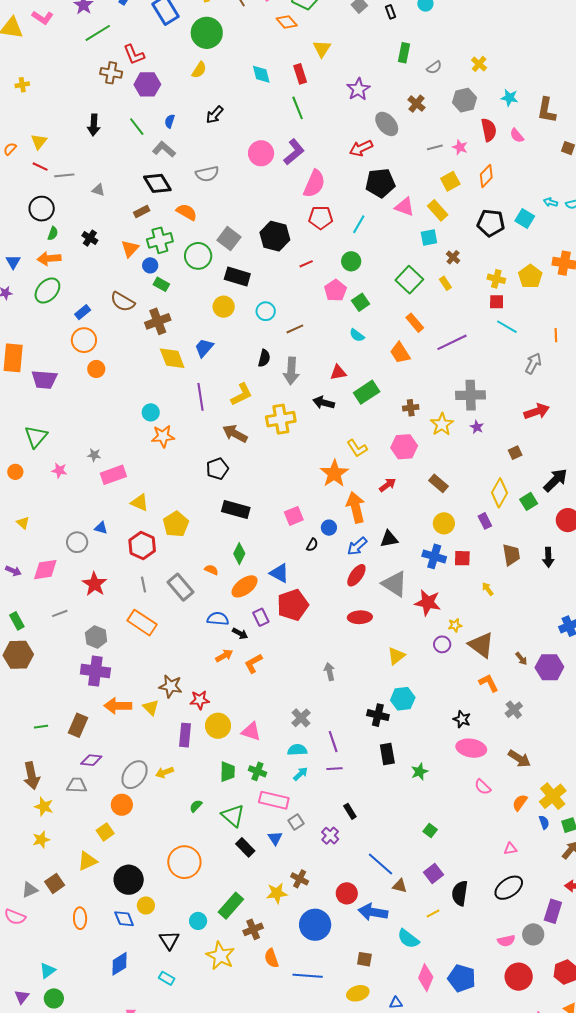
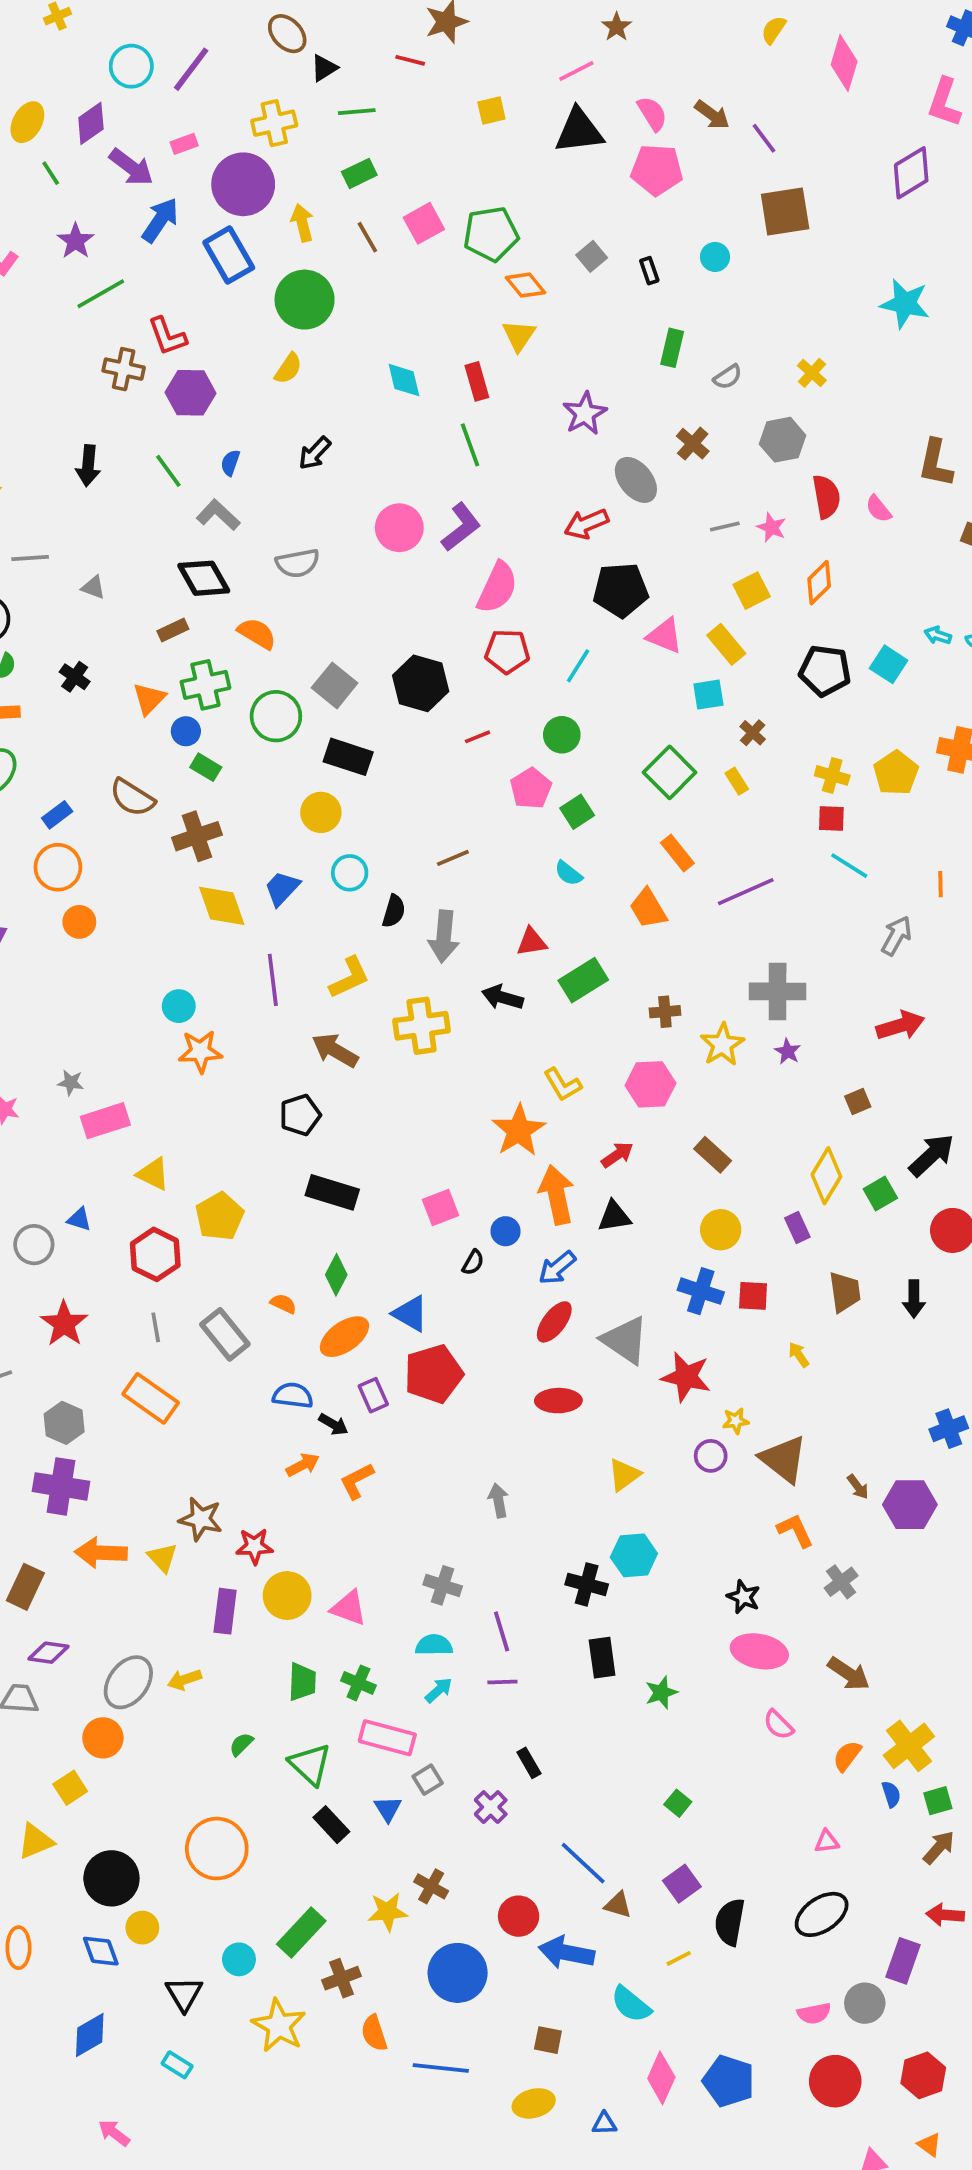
orange diamond: (287, 22) -> (526, 285), moved
cyan star: (509, 98) -> (905, 304), moved, size x1.5
cyan circle: (266, 311) -> (350, 873), moved
black triangle: (389, 539) -> (614, 1216), moved
gray cross: (301, 718) -> (443, 1585), turned -30

